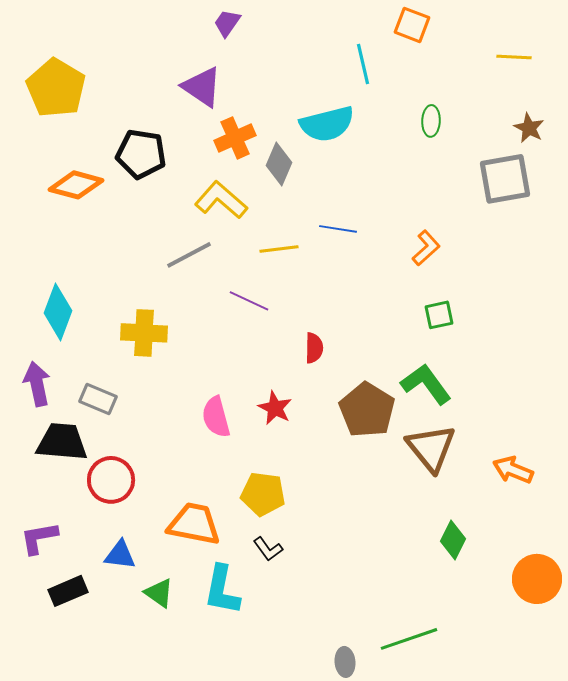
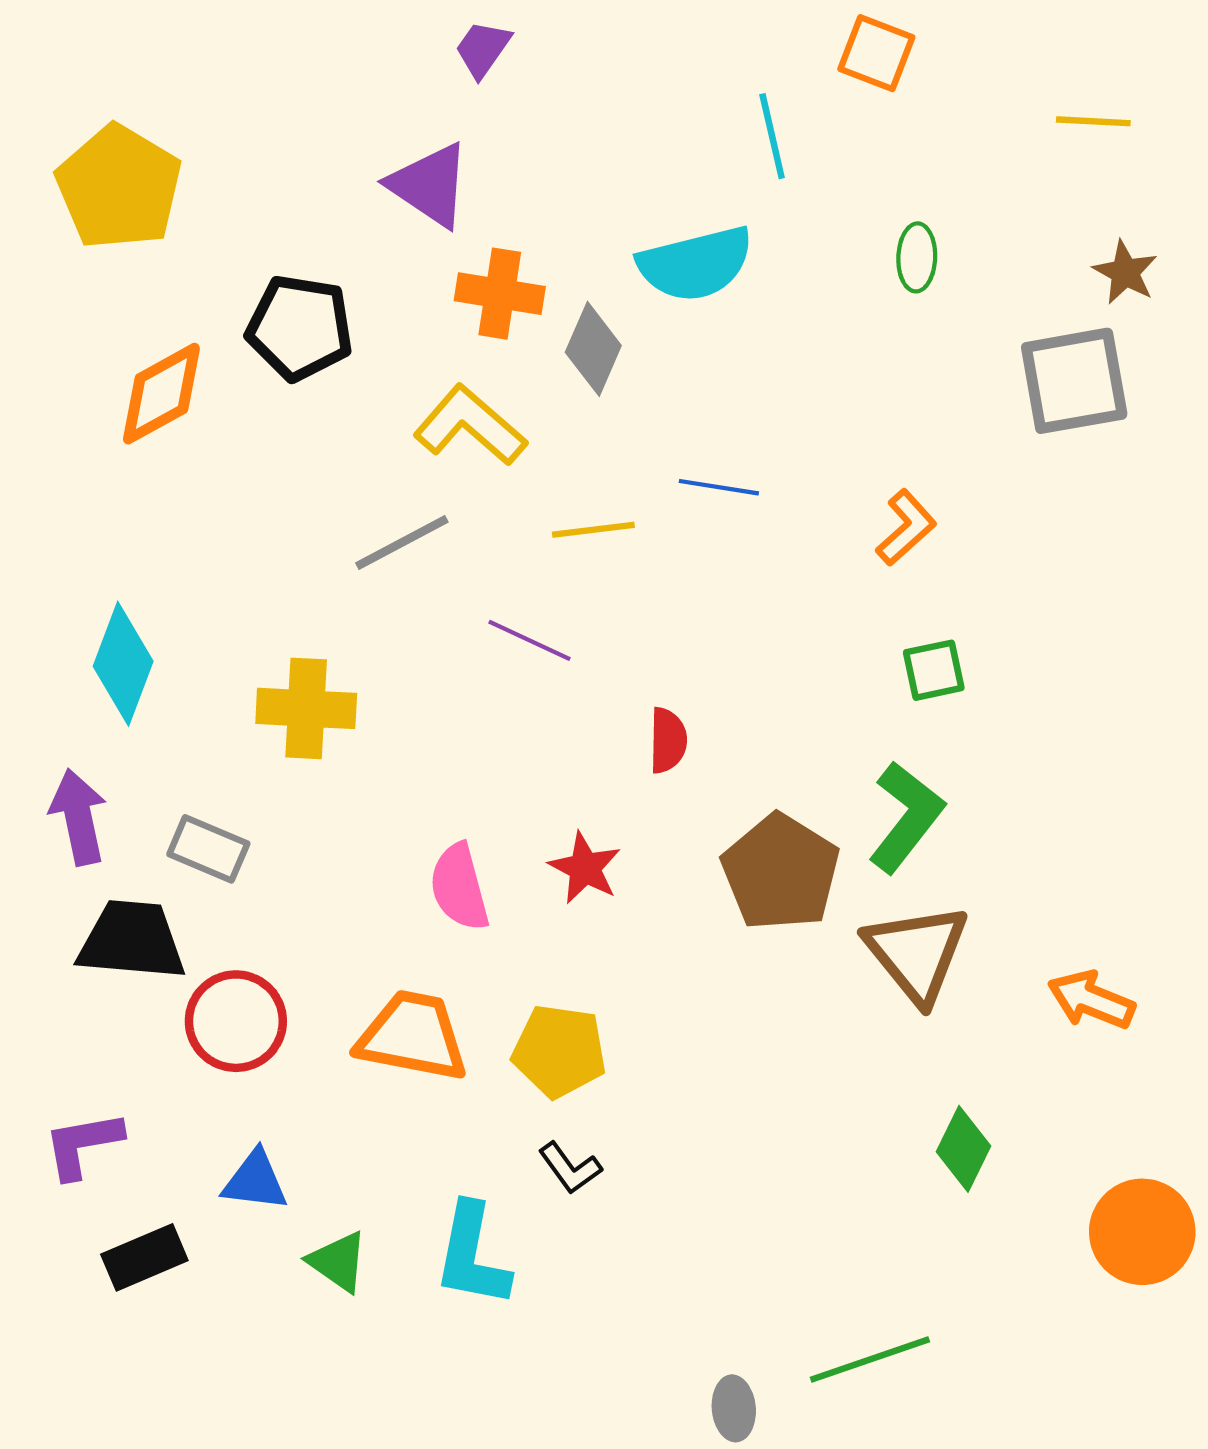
orange cross: (235, 138) -> (500, 294), turned 33
orange diamond: (76, 185) -> (161, 394), turned -44
green L-shape: (426, 384) -> (906, 817), turned 74
orange trapezoid: (194, 524) -> (413, 1036), moved

